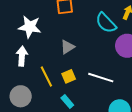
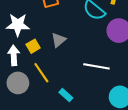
yellow square: (69, 76) -> (33, 46), moved
gray circle: (21, 96) -> (18, 83), moved

